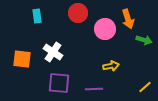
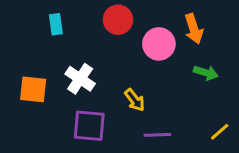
green arrow: (144, 40) -> (206, 73), moved
yellow arrow: (111, 66) -> (135, 100), moved, turned 63
purple line: (94, 89) -> (157, 135), moved

